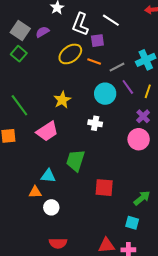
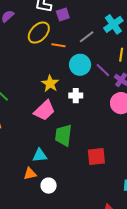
orange line: (94, 62) -> (58, 45), moved
purple line: (128, 87) -> (103, 70), moved
yellow star: (62, 100) -> (50, 84), moved
pink trapezoid: (47, 131) -> (44, 110), moved

